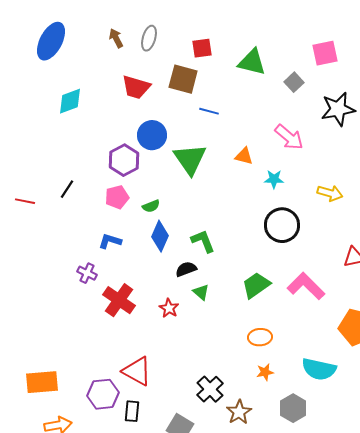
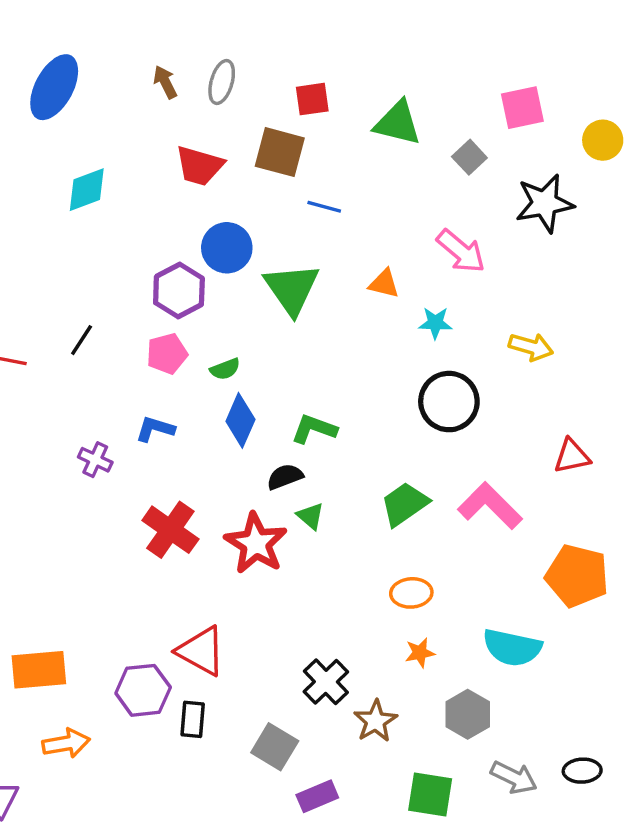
green L-shape: (203, 241) -> (314, 429), turned -48
purple cross: (87, 273) -> (95, 460), moved
red star: (169, 308) -> (256, 543), size x1.8

